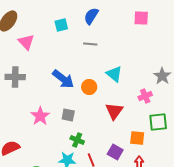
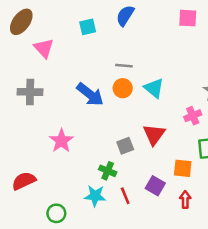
gray line: (90, 44) -> (124, 66), moved
orange circle: (89, 87) -> (123, 88), moved
gray square: (68, 115) -> (125, 146), moved, turned -32

